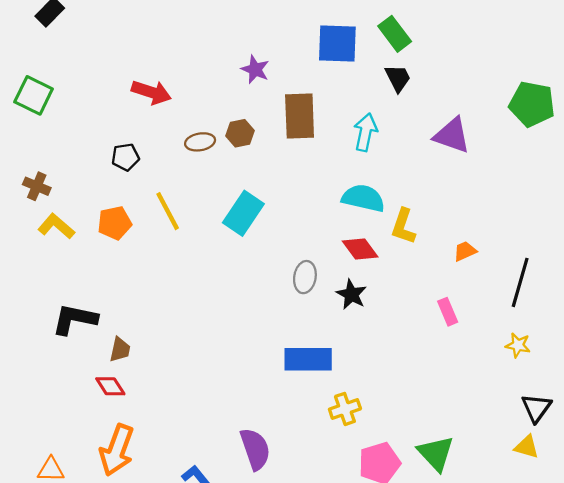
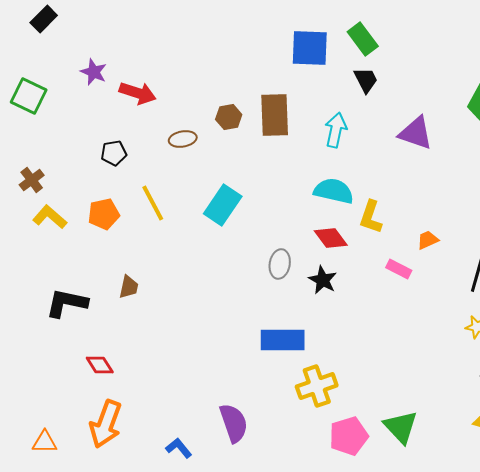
purple star: (255, 69) -> (94, 72), moved
brown hexagon: (240, 133) -> (229, 117), moved
brown cross: (37, 186) -> (32, 180), turned 30
pink rectangle: (448, 312) -> (399, 269), moved, turned -40
brown trapezoid: (120, 350) -> (129, 287), moved
yellow cross: (345, 409) -> (317, 386), size x1.4

